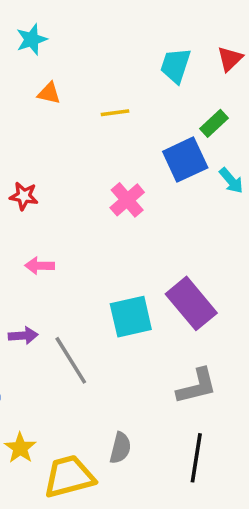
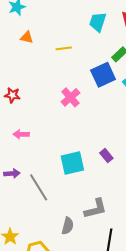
purple rectangle: (191, 303) -> (106, 156), size x0.5
gray L-shape: (197, 386) -> (96, 209), moved
gray semicircle: (120, 448) -> (68, 226), moved

